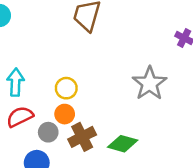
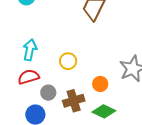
orange circle: (65, 114) -> (100, 84), moved

